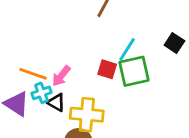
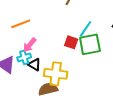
orange line: (33, 74) -> (21, 24), moved, turned -42
pink arrow: (61, 76) -> (30, 45), moved

